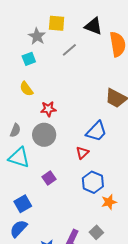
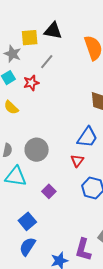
black triangle: (94, 26) -> (53, 31), moved
red star: (48, 109) -> (31, 83), moved

